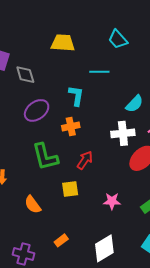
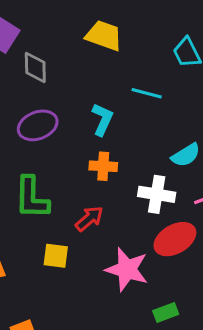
orange cross: (71, 127) -> (103, 166), moved
pink star: (112, 201) -> (127, 269), moved, size x1.6

